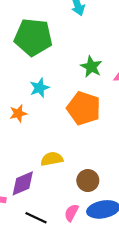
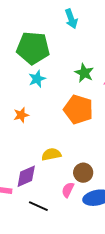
cyan star: (40, 88) -> (37, 79), moved
pink semicircle: (71, 213) -> (68, 190), moved

